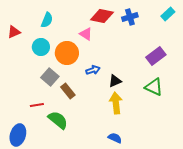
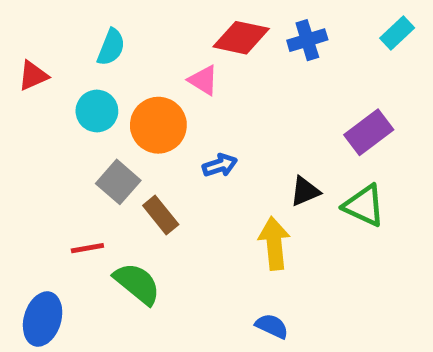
black triangle: (115, 81) -> (305, 191), moved

